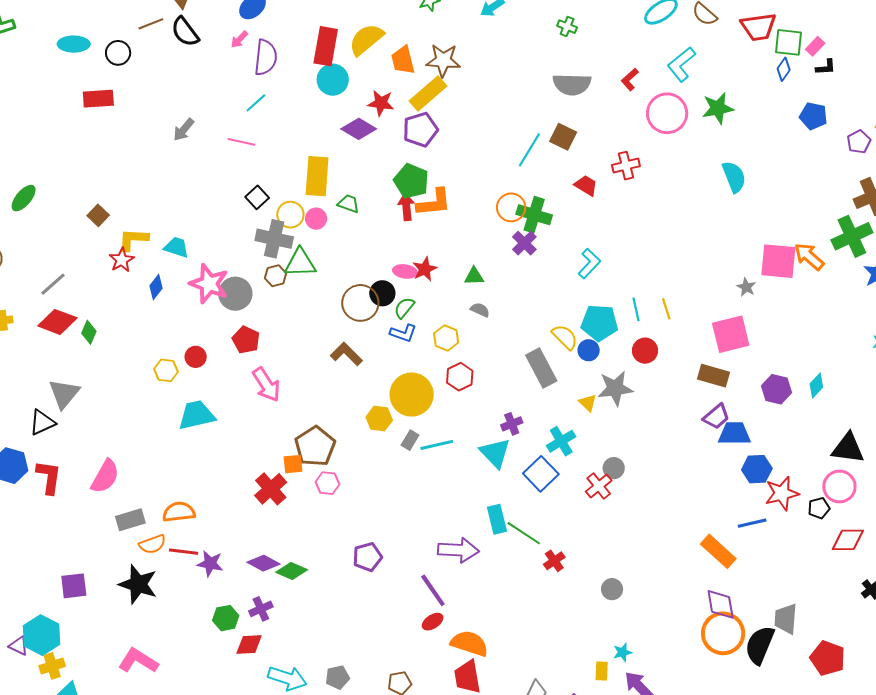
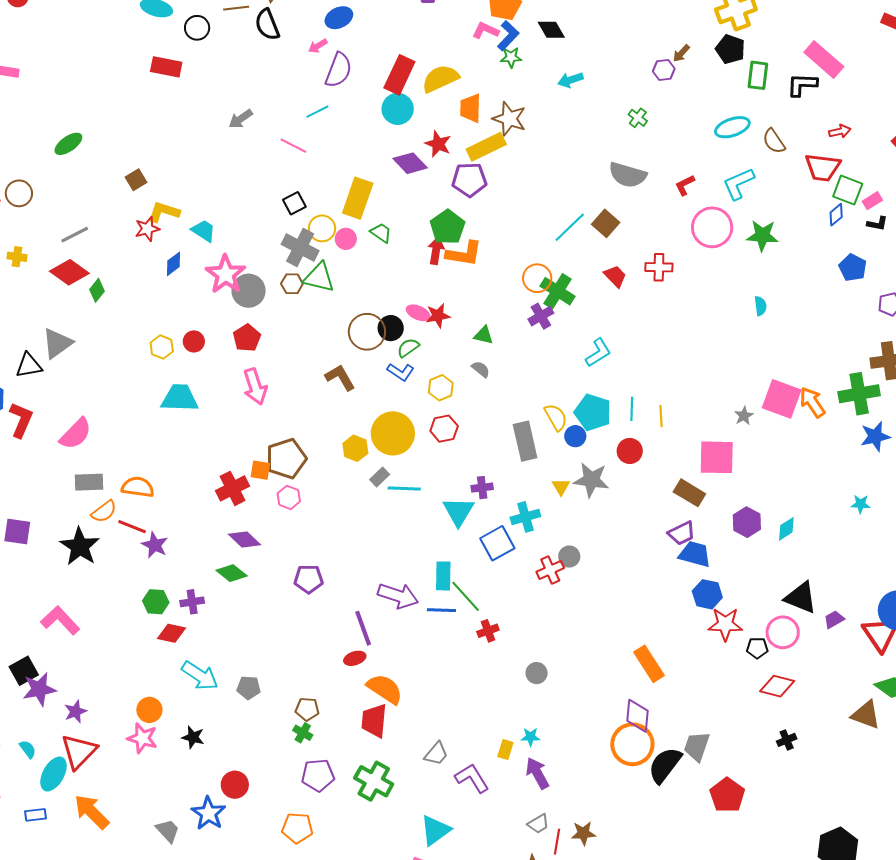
cyan semicircle: (734, 177) -> (760, 306), size x0.6
blue line: (752, 523) -> (441, 610), moved
orange semicircle: (152, 544) -> (104, 512), turned -32
purple diamond: (263, 563) -> (244, 540), moved

